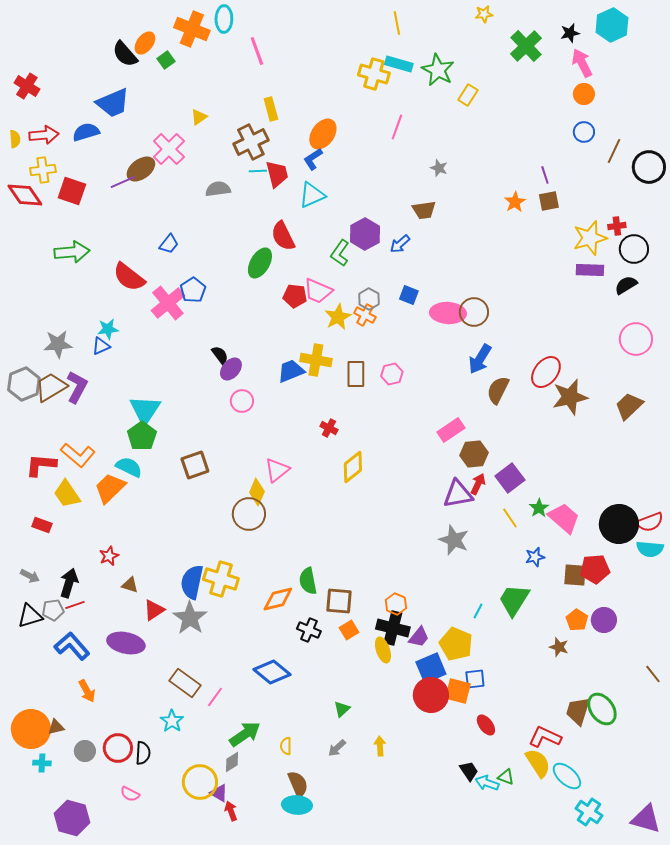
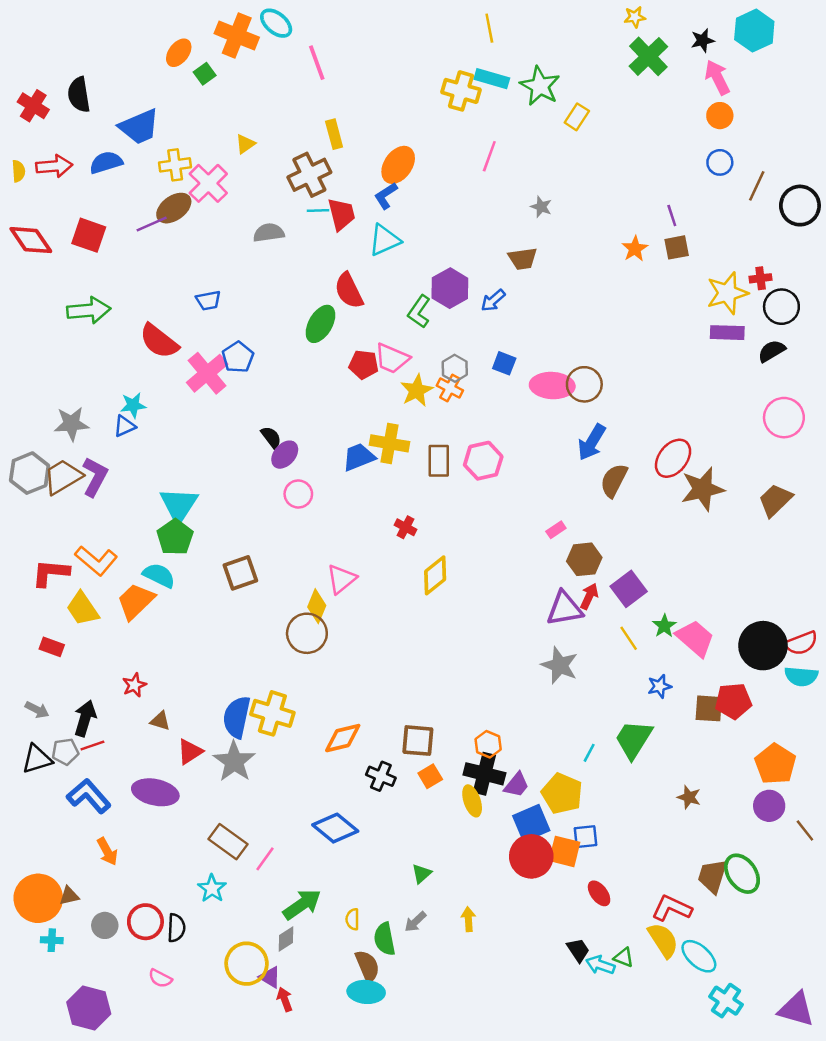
yellow star: (484, 14) -> (635, 17), moved
cyan ellipse: (224, 19) -> (276, 23), turned -52
black semicircle: (125, 54) -> (79, 95), moved, turned 32
yellow cross: (43, 170) -> (175, 165), moved
blue trapezoid: (169, 244) -> (208, 300), turned 40
pink hexagon: (392, 374) -> (483, 461), size x1.4
pink rectangle: (451, 430) -> (556, 530), size x0.6
green semicircle: (308, 581) -> (385, 939), moved
orange pentagon: (577, 620) -> (775, 764), moved, size x1.5
purple circle: (604, 620) -> (769, 806), moved

